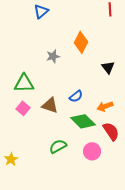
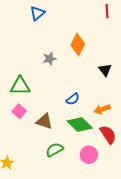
brown triangle: (50, 105) -> (44, 121), moved

